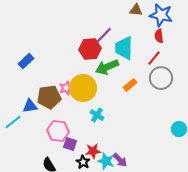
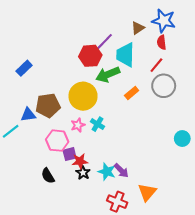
brown triangle: (136, 10) -> (138, 28), moved, turned -40
pink star: (66, 88) -> (78, 125), moved
purple square: (70, 144) -> (70, 154), turned -32
red star: (93, 151) -> (80, 161), moved

